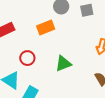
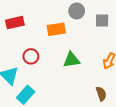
green triangle: (63, 64) -> (71, 60), moved

